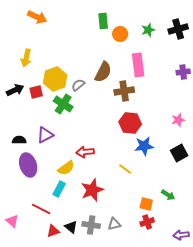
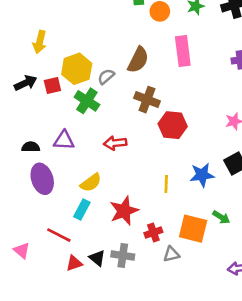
brown cross: (124, 91) -> (147, 100), moved, turned 30
purple triangle: (45, 135) -> (64, 140), turned 30
blue star: (144, 146) -> (202, 175), moved
red arrow: (85, 152) -> (115, 143), moved
yellow line: (125, 169) -> (166, 184), turned 56
orange square: (146, 204) -> (193, 229), size x1.6
red cross: (147, 222) -> (153, 233), moved
gray triangle: (114, 224) -> (171, 254), moved

